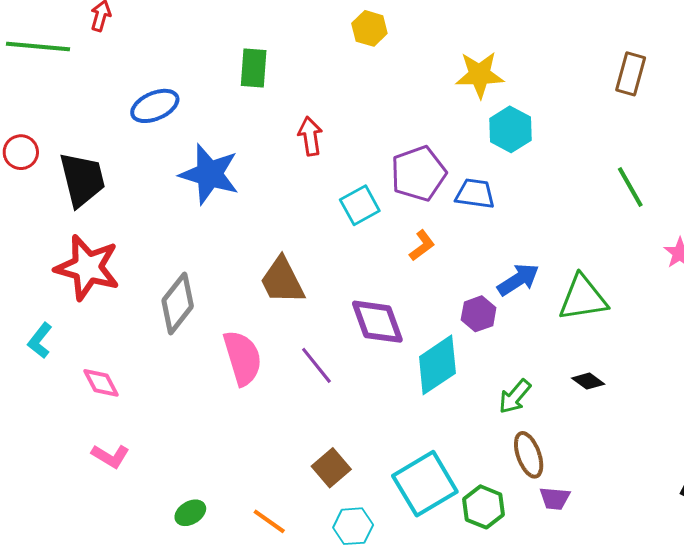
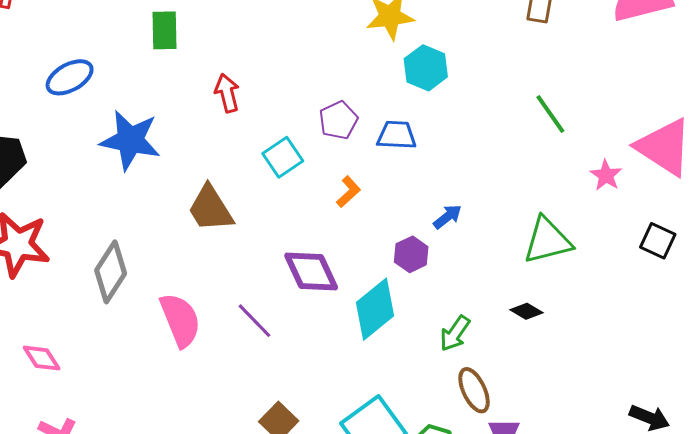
purple pentagon: (418, 173) -> (338, 120), size x0.7
blue arrow: (518, 280) -> (448, 217), size x0.7
brown trapezoid: (282, 281) -> (210, 209), moved
green triangle: (583, 298) -> (548, 241), moved

